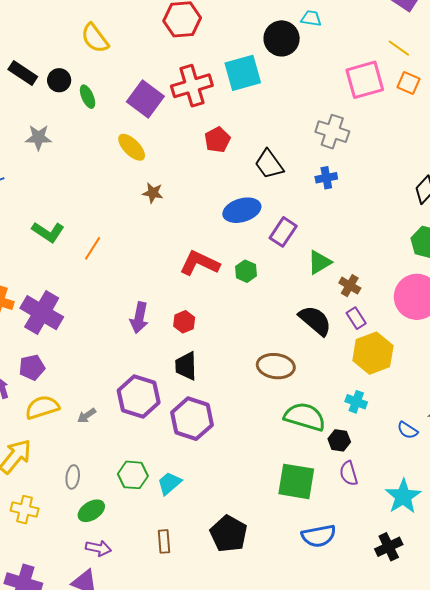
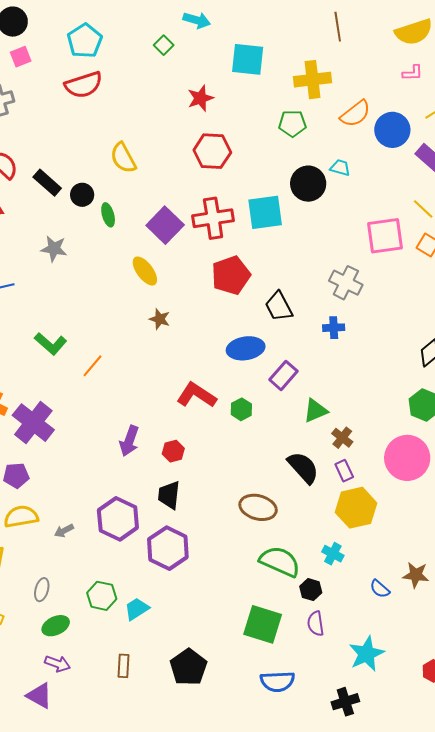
red pentagon: (217, 140) -> (231, 275), size x1.5

